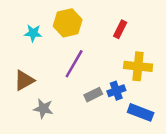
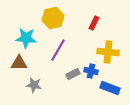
cyan star: (33, 33) -> (26, 38), moved, size x1.5
brown triangle: (24, 80) -> (19, 63), turned 30
blue cross: (116, 91) -> (91, 71), turned 32

